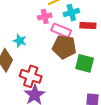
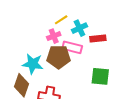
cyan star: (20, 41) -> (33, 64), size x1.5
brown pentagon: (64, 47) -> (58, 57), moved

